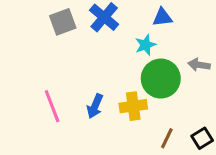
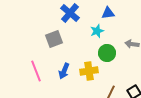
gray square: (63, 22) -> (54, 39), moved
green circle: (161, 79) -> (107, 53), size x0.7

